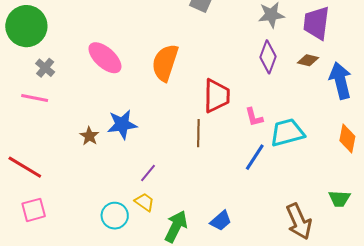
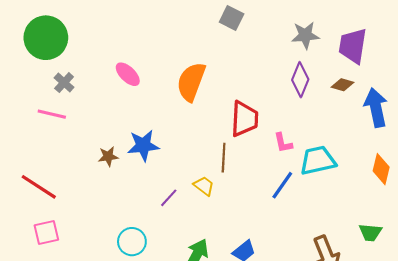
pink ellipse: (105, 58) -> (128, 74), size x0.7
brown star: (89, 136) -> (108, 156), turned 30
yellow trapezoid: (144, 202) -> (204, 186), moved

